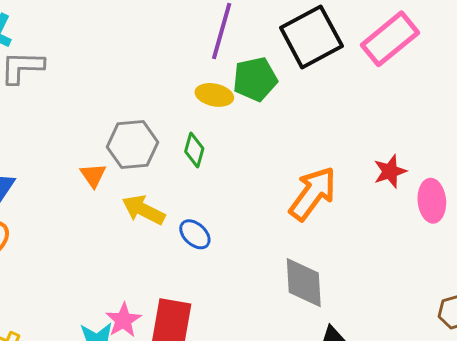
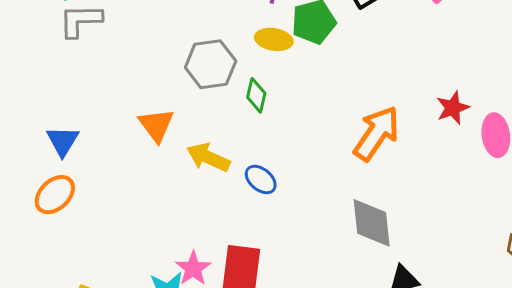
gray hexagon: (133, 145) -> (211, 64), moved
orange triangle: (93, 175) -> (156, 125), size x1.4

